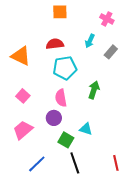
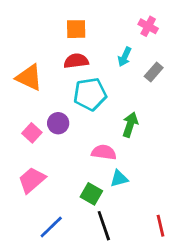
orange square: (60, 12) -> (76, 29), moved
pink semicircle: (61, 98) -> (104, 152), moved, turned 108
purple circle: (54, 118) -> (58, 123), moved
cyan triangle: (86, 129) -> (119, 179), turned -32

